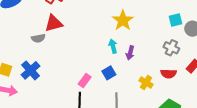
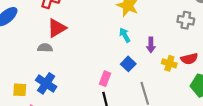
gray semicircle: (38, 38) -> (45, 48), turned -152
purple arrow: (130, 53) -> (151, 45), moved
red semicircle: (169, 74) -> (189, 59), moved

